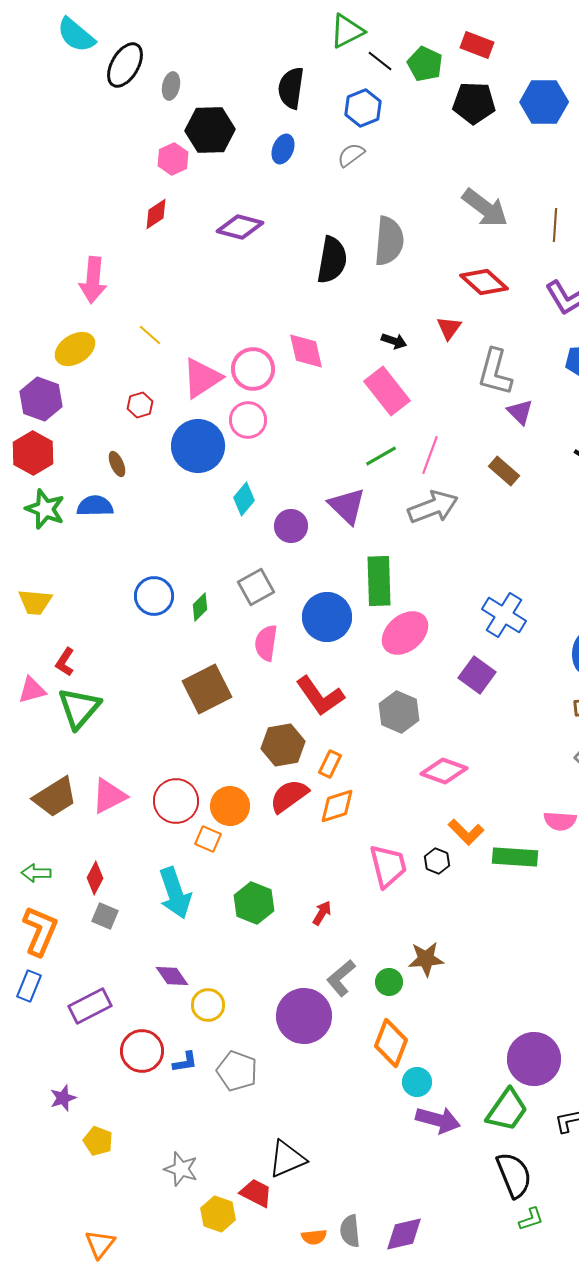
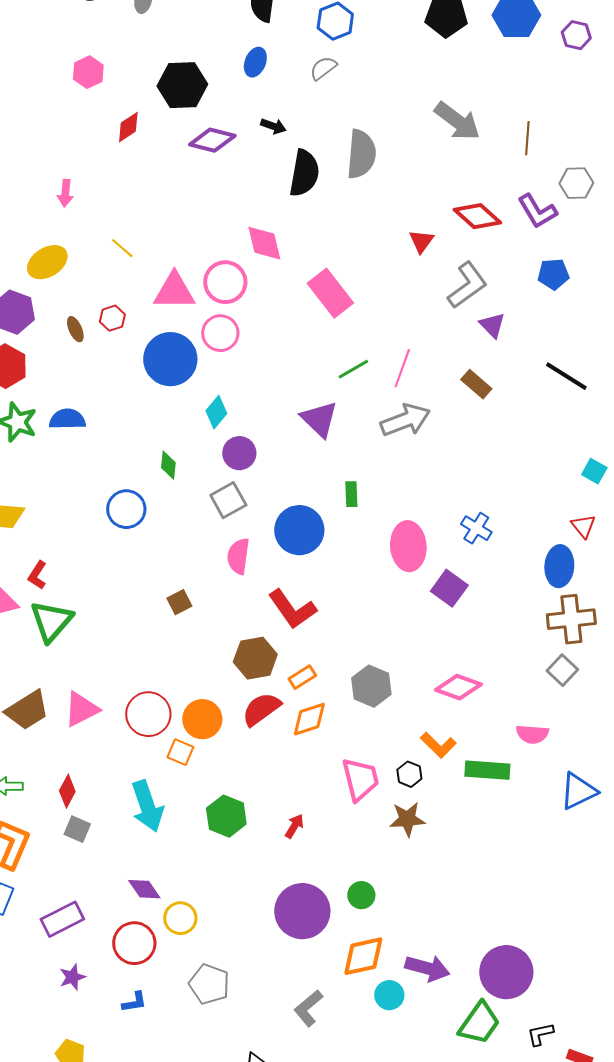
black hexagon: (210, 130) -> (182, 85), moved
pink hexagon: (173, 159) -> (88, 72), moved
pink arrow: (93, 280) -> (65, 193), size x0.6
red diamond: (484, 282) -> (477, 216), moved
black arrow: (394, 341) -> (273, 126), moved
pink diamond: (306, 351) -> (264, 243), moved
gray L-shape: (495, 372) -> (467, 285), turned -141
pink triangle: (202, 378) -> (174, 291), turned 33
pink rectangle: (387, 391) -> (330, 293), moved
brown ellipse: (117, 464) -> (75, 329), moved
purple circle: (291, 526) -> (239, 453), moved
green rectangle: (379, 581) -> (351, 494), size x0.5
green diamond: (200, 607) -> (168, 465), moved, turned -40
blue cross: (504, 615) -> (476, 528), size x0.7
pink ellipse: (405, 633) -> (408, 546), moved, turned -54
brown square: (207, 689) -> (179, 602), size x0.5
gray hexagon: (399, 712) -> (371, 686), moved
orange rectangle: (330, 764) -> (302, 677), turned 32
pink diamond: (444, 771) -> (458, 687), moved
brown star: (426, 959) -> (407, 819), moved
gray L-shape: (341, 978) -> (308, 1008), moved
purple circle: (304, 1016) -> (302, 911), moved
orange diamond: (391, 1043) -> (363, 956), turned 57
red circle: (142, 1051) -> (134, 943), moved
blue L-shape: (185, 1062) -> (134, 1002), moved
purple star: (63, 1098) -> (72, 977), moved
purple arrow: (438, 1120) -> (427, 968), moved

